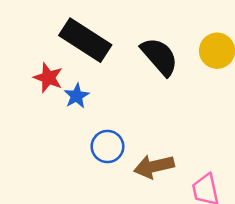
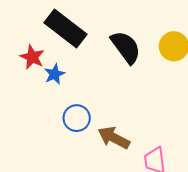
brown arrow: (154, 166) -> (114, 138), turned 36

